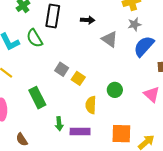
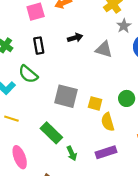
black rectangle: (53, 16) -> (39, 46), size x0.7
gray square: (62, 69) -> (66, 96), size x1.6
yellow square: (78, 78) -> (95, 103), moved
green arrow: (59, 124) -> (72, 153), moved

